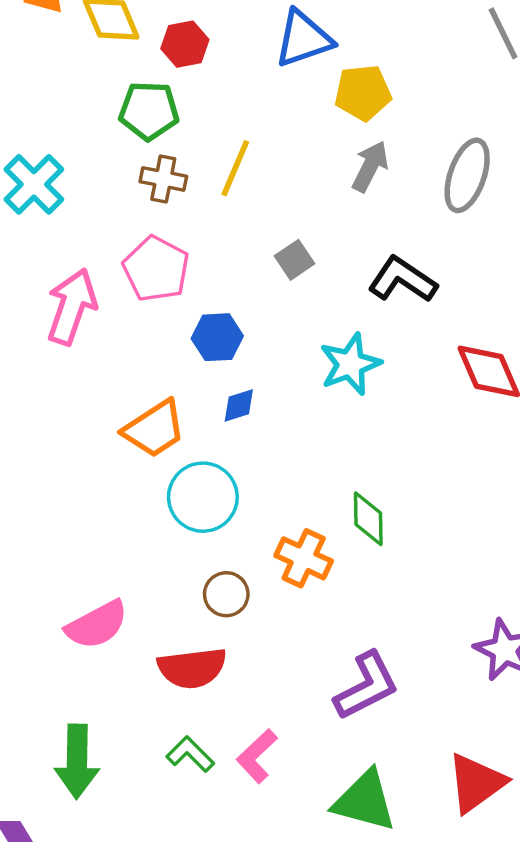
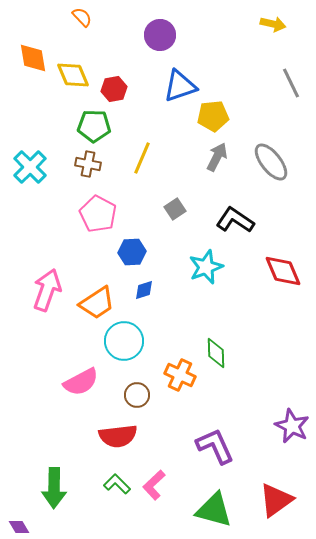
gray ellipse: (467, 175) -> (271, 162), turned -57
brown cross: (163, 179) -> (88, 164), moved
pink arrow: (72, 307) -> (47, 290), moved
pink semicircle: (97, 625) -> (81, 382), moved
purple L-shape: (366, 686) -> (215, 446), turned -87

